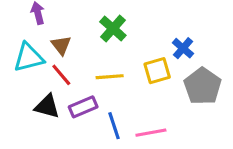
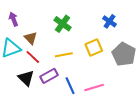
blue cross: (183, 48) -> (110, 21), moved
black triangle: (47, 106) -> (26, 78), turned 36

